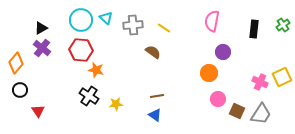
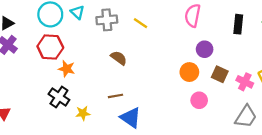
brown semicircle: (153, 52) -> (119, 58), moved
brown line: (157, 96) -> (115, 96), moved
yellow star: (116, 104) -> (83, 113), moved
brown square: (237, 111) -> (220, 74), moved
blue triangle: (155, 115) -> (131, 118), size x1.5

